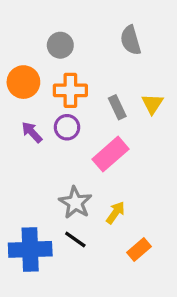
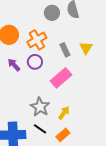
gray circle: (60, 45) -> (52, 13), moved
orange cross: (70, 90) -> (37, 40), turned -30
orange rectangle: (139, 249) -> (63, 135), moved

